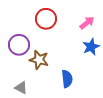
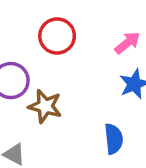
blue semicircle: (67, 79) -> (114, 139), moved

